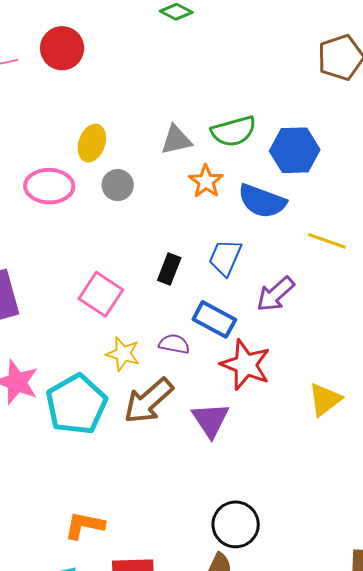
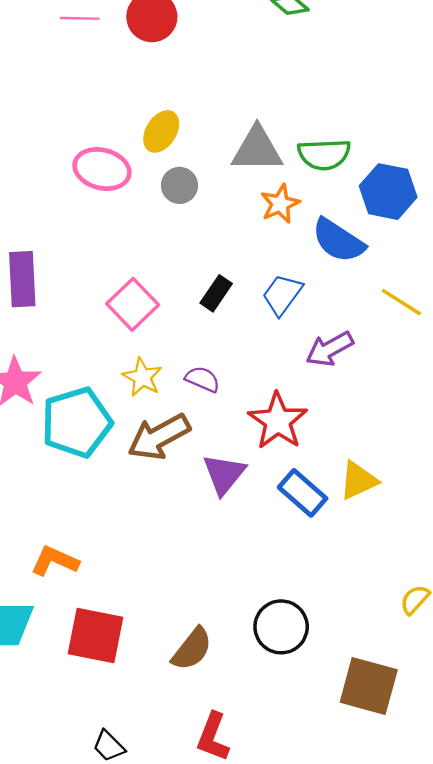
gray triangle: (176, 140) -> (257, 149), size x1.4
blue rectangle: (214, 319) -> (303, 493), moved
black circle: (236, 524) -> (281, 627), moved

